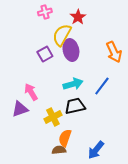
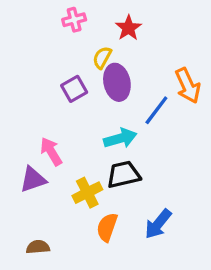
yellow semicircle: (62, 35) -> (102, 58), size x0.6
blue line: (102, 86) -> (156, 110), moved
brown semicircle: (59, 150) -> (38, 247), moved
blue arrow: (96, 150) -> (158, 224), moved

